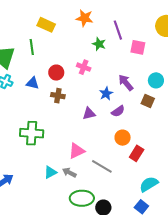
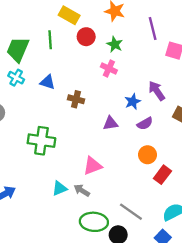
green star: (99, 44) -> (115, 44), moved
red circle: (56, 73) -> (86, 37), moved
gray line: (102, 166) -> (131, 212), moved

